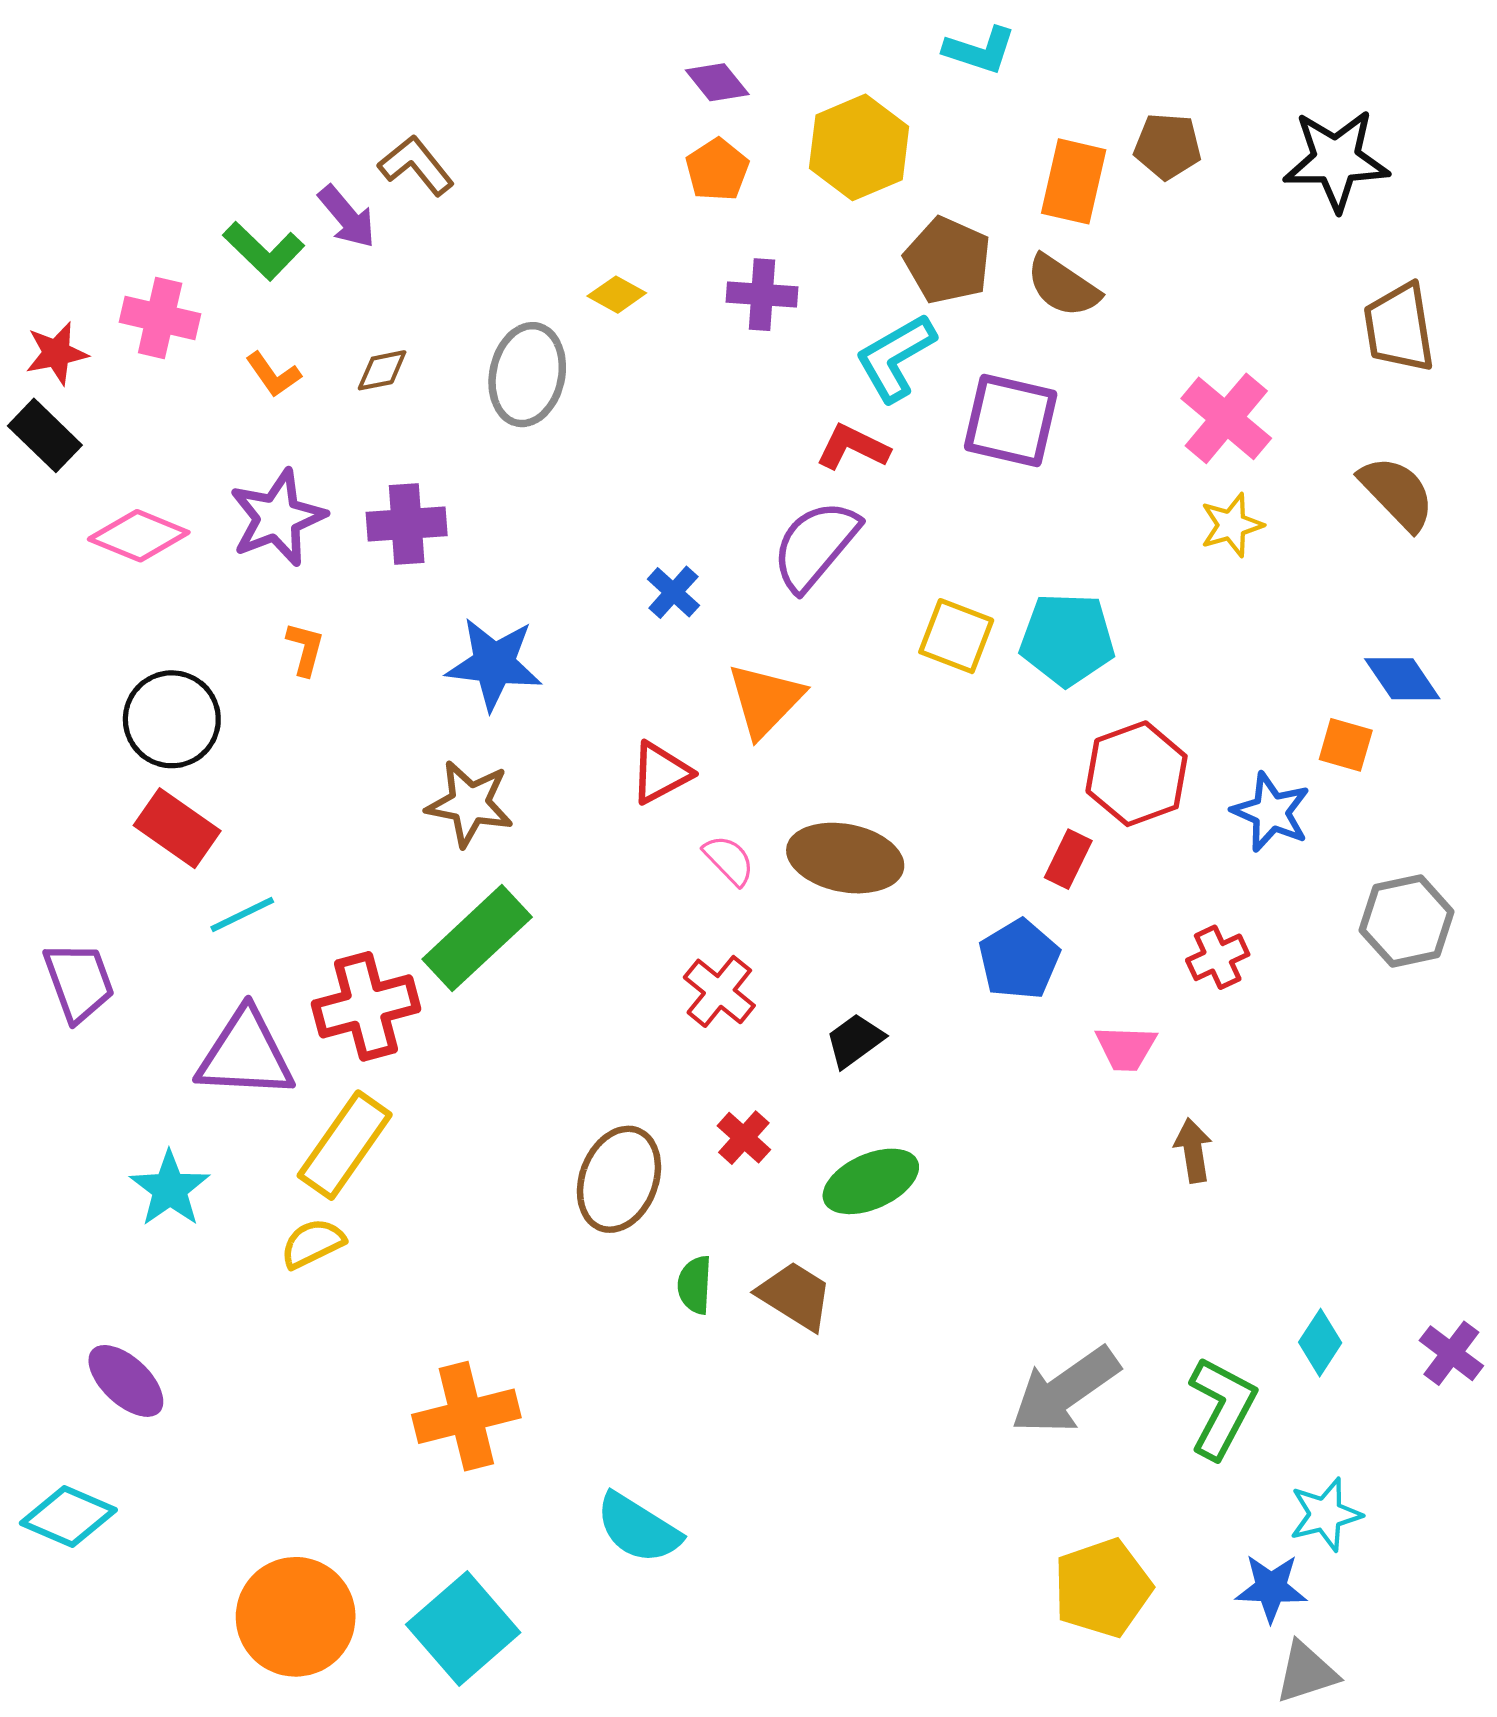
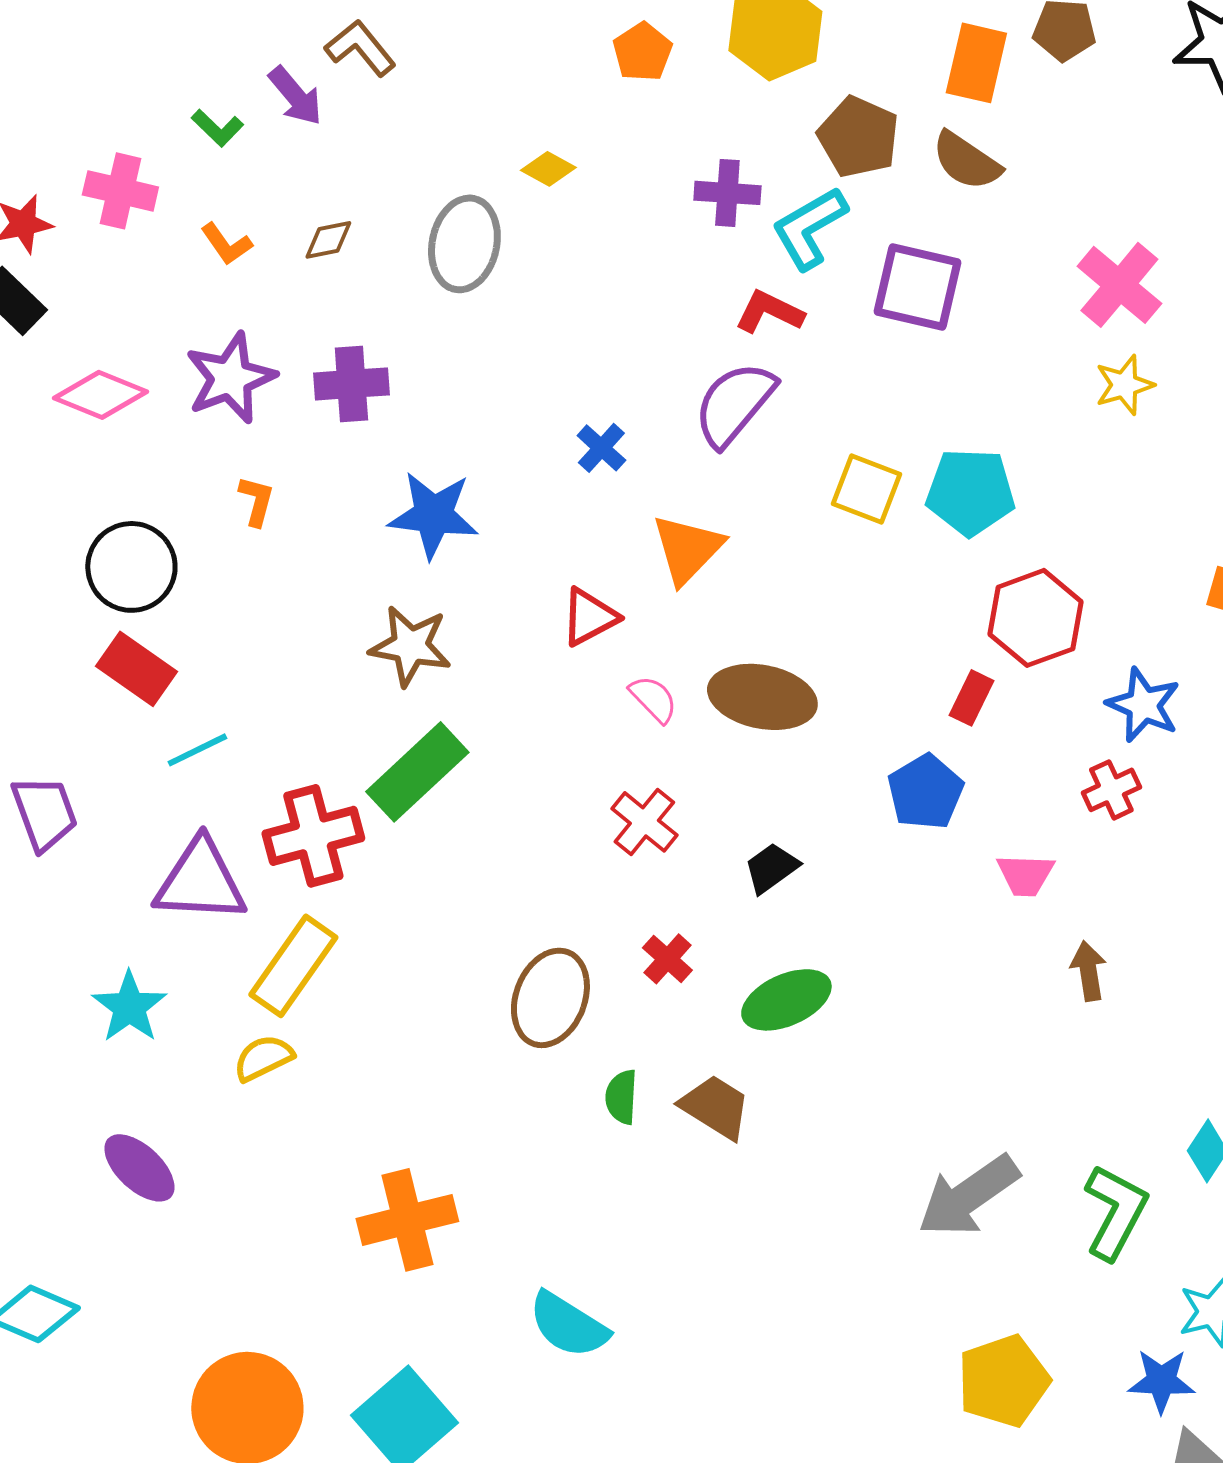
green L-shape: (264, 251) -> (217, 128), size x0.7
purple cross: (762, 295) -> (727, 193), moved
blue star: (1271, 812) -> (1143, 705), moved
purple ellipse: (126, 1381) -> (139, 1168), moved

